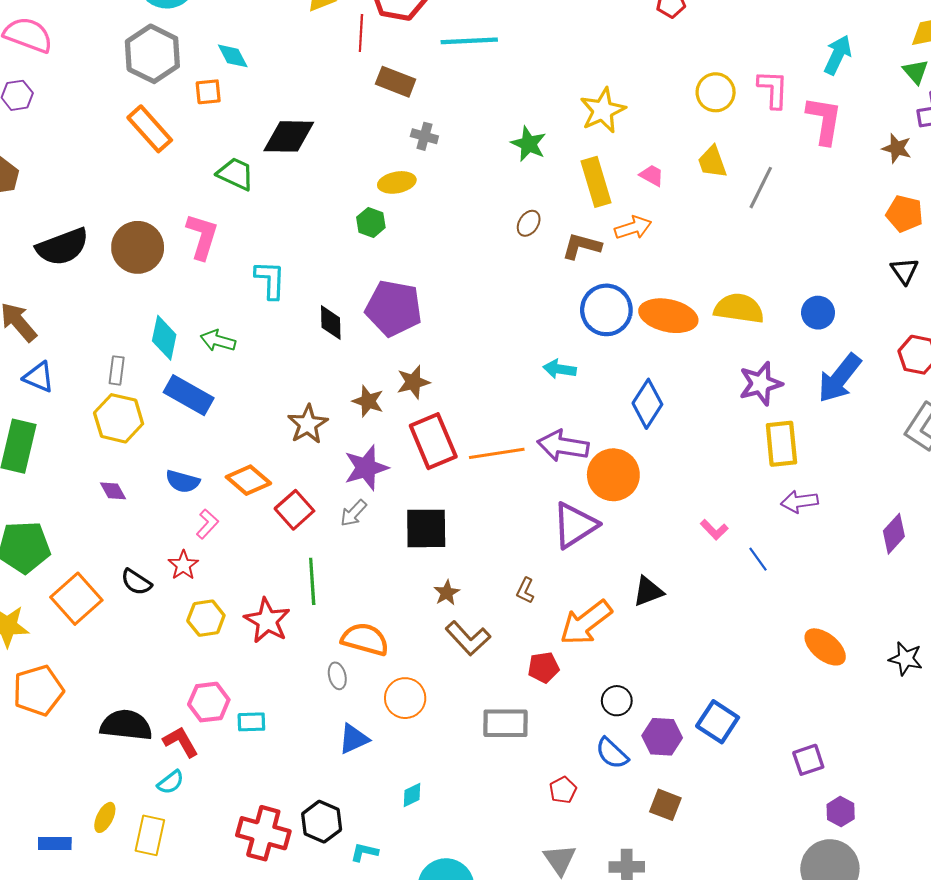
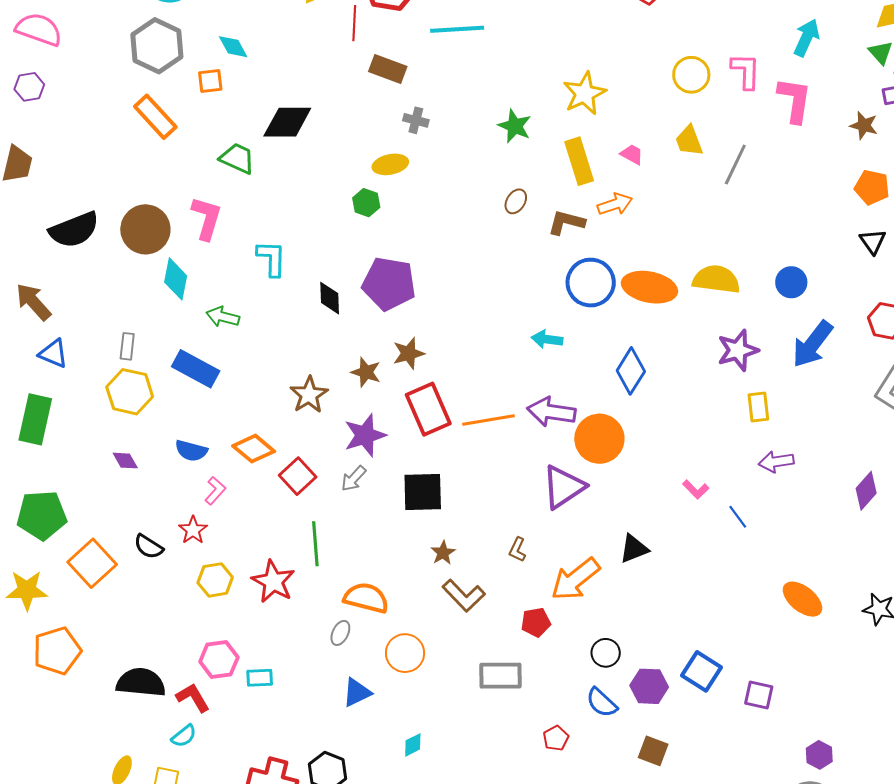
cyan diamond: (164, 338) -> (176, 279), moved
yellow rectangle: (781, 444) -> (758, 407), size x0.7
gray ellipse: (337, 676) -> (340, 633), turned 40
purple square: (808, 760) -> (759, 695), moved, turned 32

